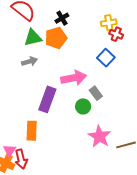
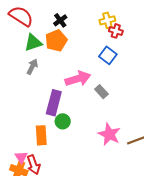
gray arrow: (30, 61) -> (32, 67), turned -42
green circle: (83, 106) -> (63, 121), moved

